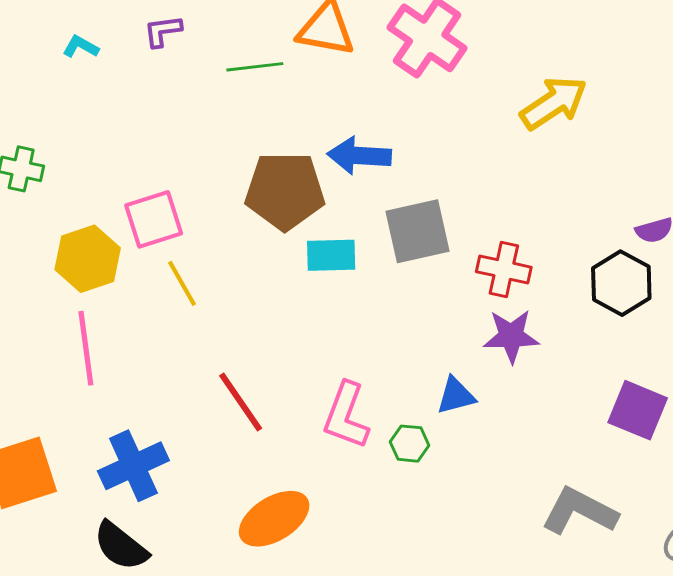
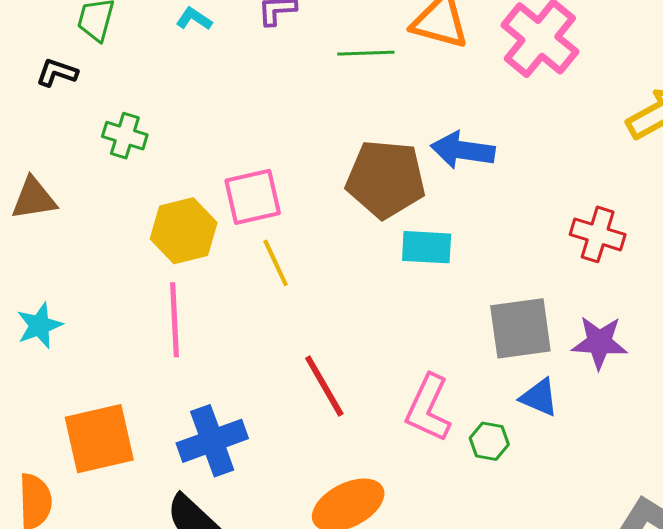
gray square: (418, 231) -> (520, 328), moved
red cross: (504, 269) -> (598, 234), moved
blue triangle: (456, 396) -> (539, 397), turned 33

